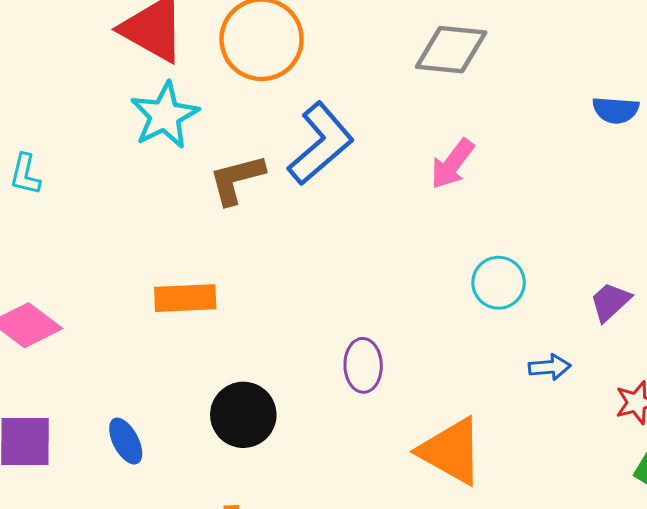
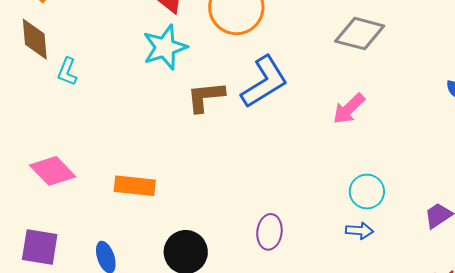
orange rectangle: (185, 298) -> (135, 186), moved
blue arrow: (550, 367) -> (359, 231), moved

